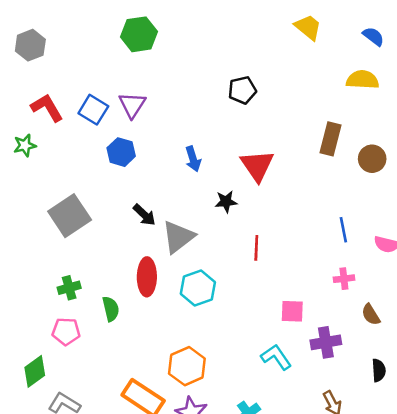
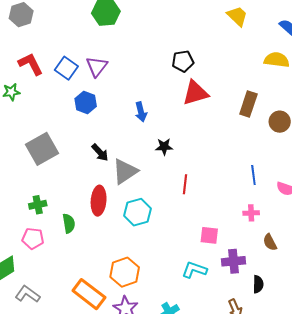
red triangle: (257, 165) -> (195, 93), moved, turned 44
cyan L-shape: (276, 357) -> (194, 270), turned -40
black semicircle: (379, 370) -> (258, 284), moved

